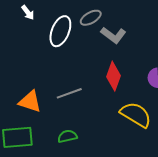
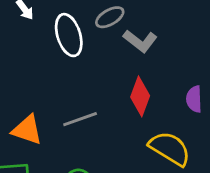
white ellipse: (60, 31) -> (69, 35), turned -40

